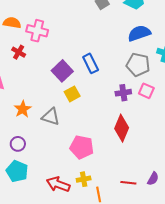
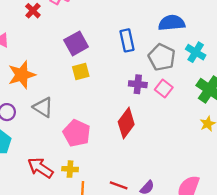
blue rectangle: (91, 63) -> (127, 40), moved
orange star: (23, 109) -> (22, 75), size x1.4
gray triangle: (51, 117) -> (43, 107), moved

